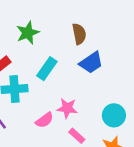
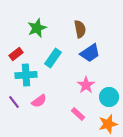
pink star: (67, 108) -> (86, 85), moved, turned 30
pink semicircle: (44, 120) -> (39, 101), moved

